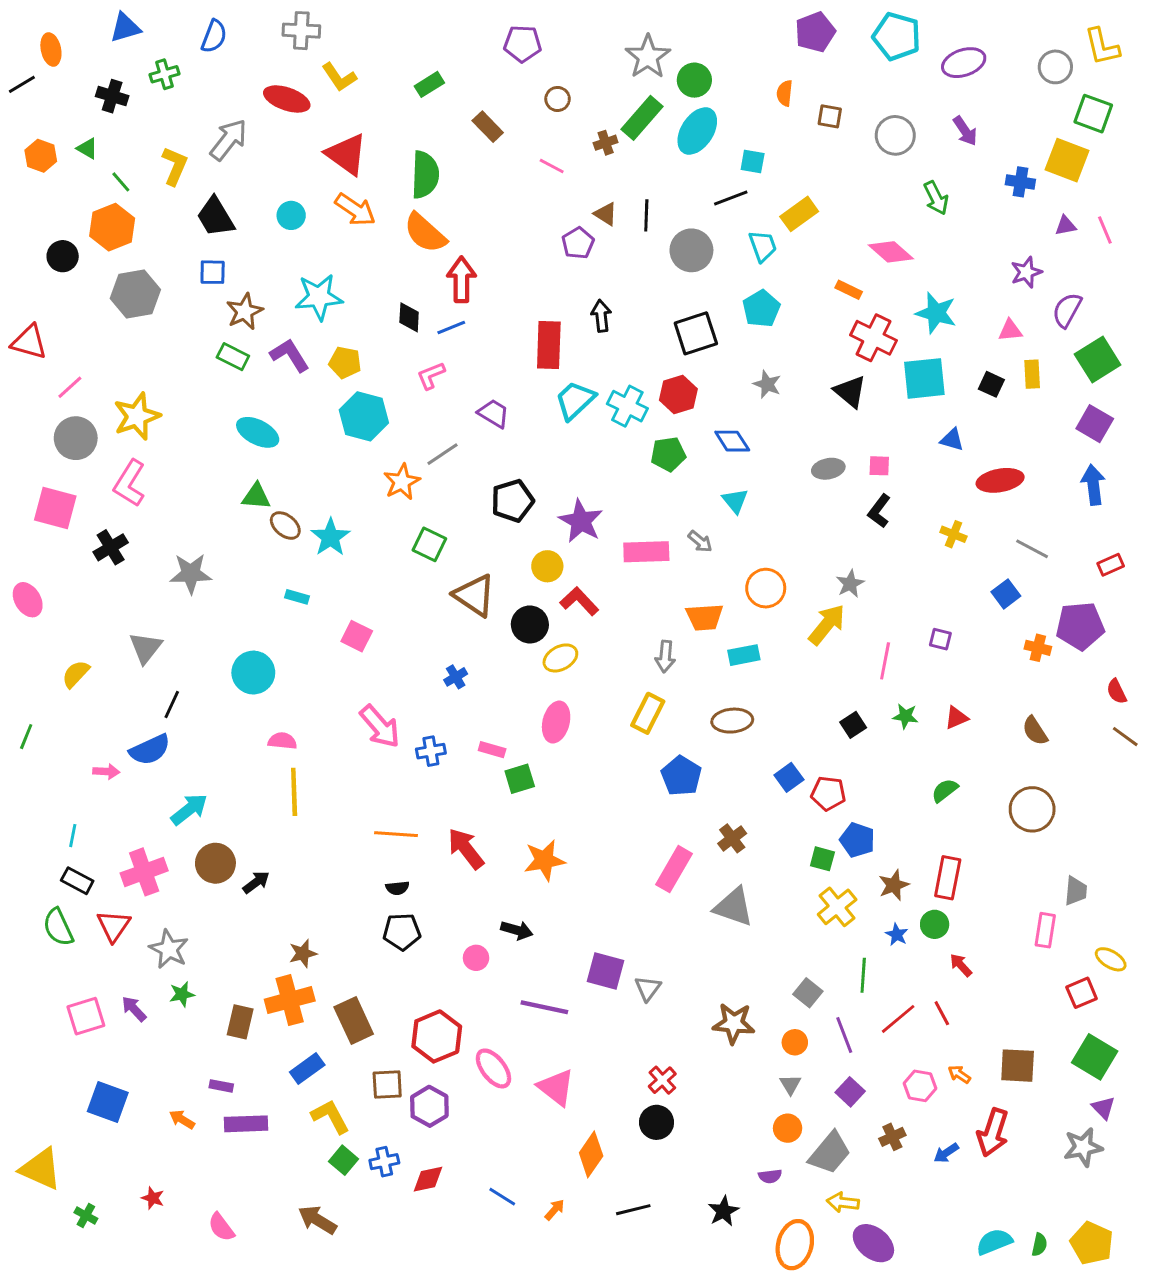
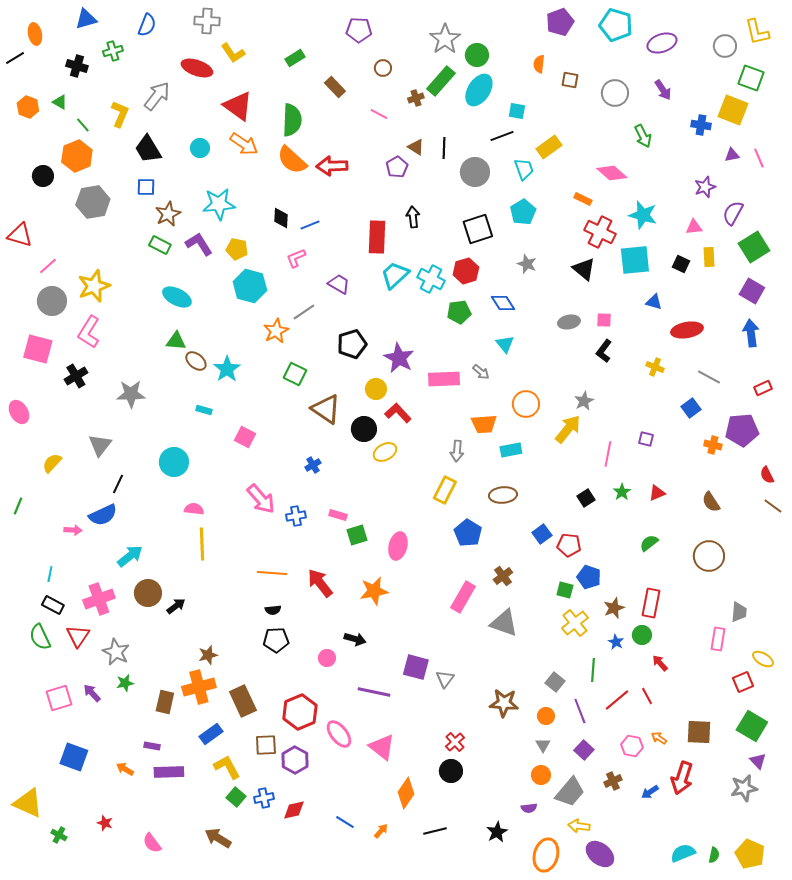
red arrow: (461, 279) -> (332, 166), moved, turned -92
green star: (905, 716) -> (622, 492), turned 30
pink ellipse: (556, 722) -> (398, 546), moved

